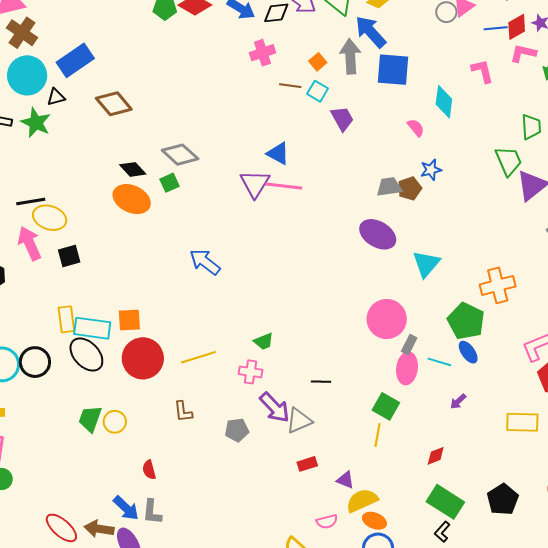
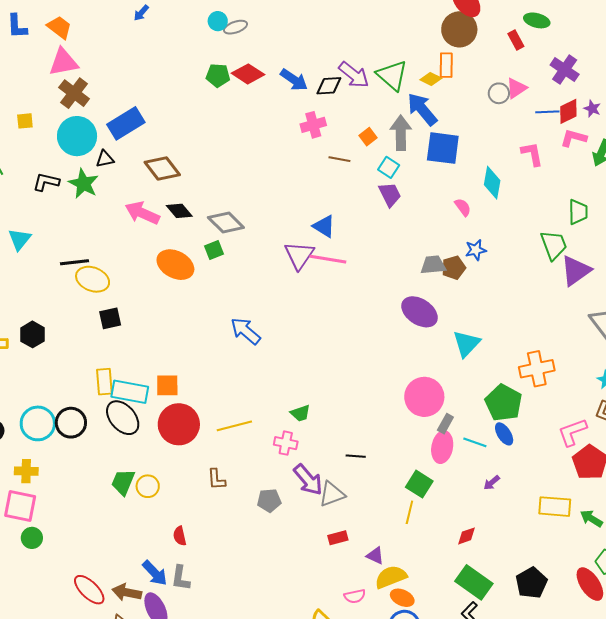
cyan square: (318, 91) -> (389, 167), moved
black diamond: (133, 169) -> (179, 211), moved
pink arrow: (30, 243) -> (142, 213), moved, turned -44

